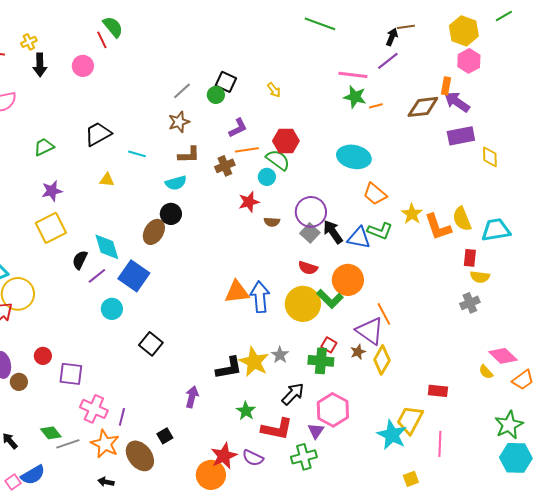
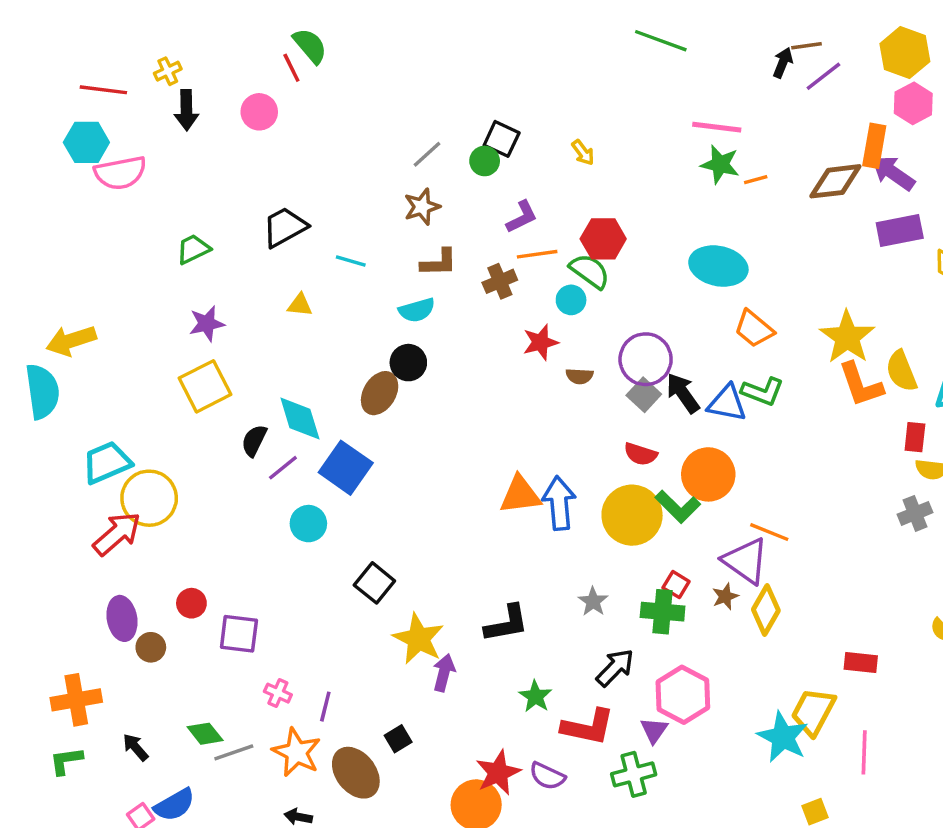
purple line: (388, 61) -> (823, 76), moved
orange rectangle: (446, 86) -> (874, 146), size x1.4
yellow star: (412, 214) -> (847, 337), moved, size x1.5
orange line: (384, 314) -> (769, 532), turned -40
yellow star: (254, 362) -> (419, 639), moved
pink cross: (94, 409) -> (278, 693), size x0.6

